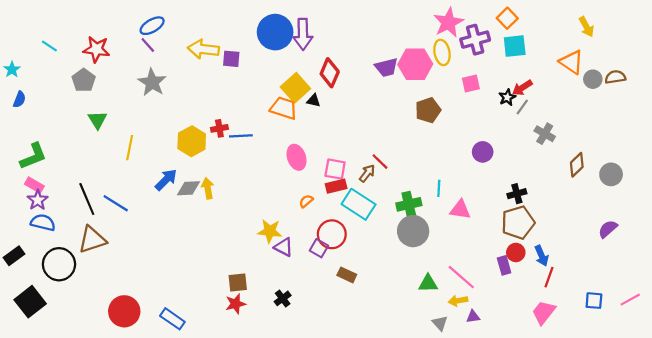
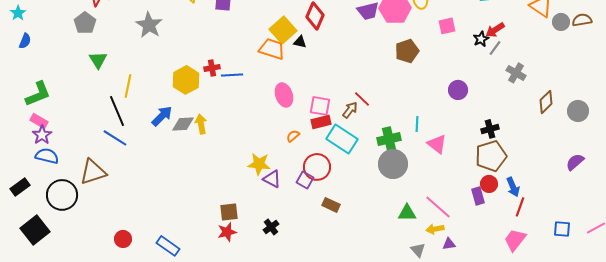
black line: (87, 199) -> (117, 111), moved
pink triangle: (460, 210) -> (437, 144), turned 30
red circle: (124, 311) -> (123, 239), size x0.6

